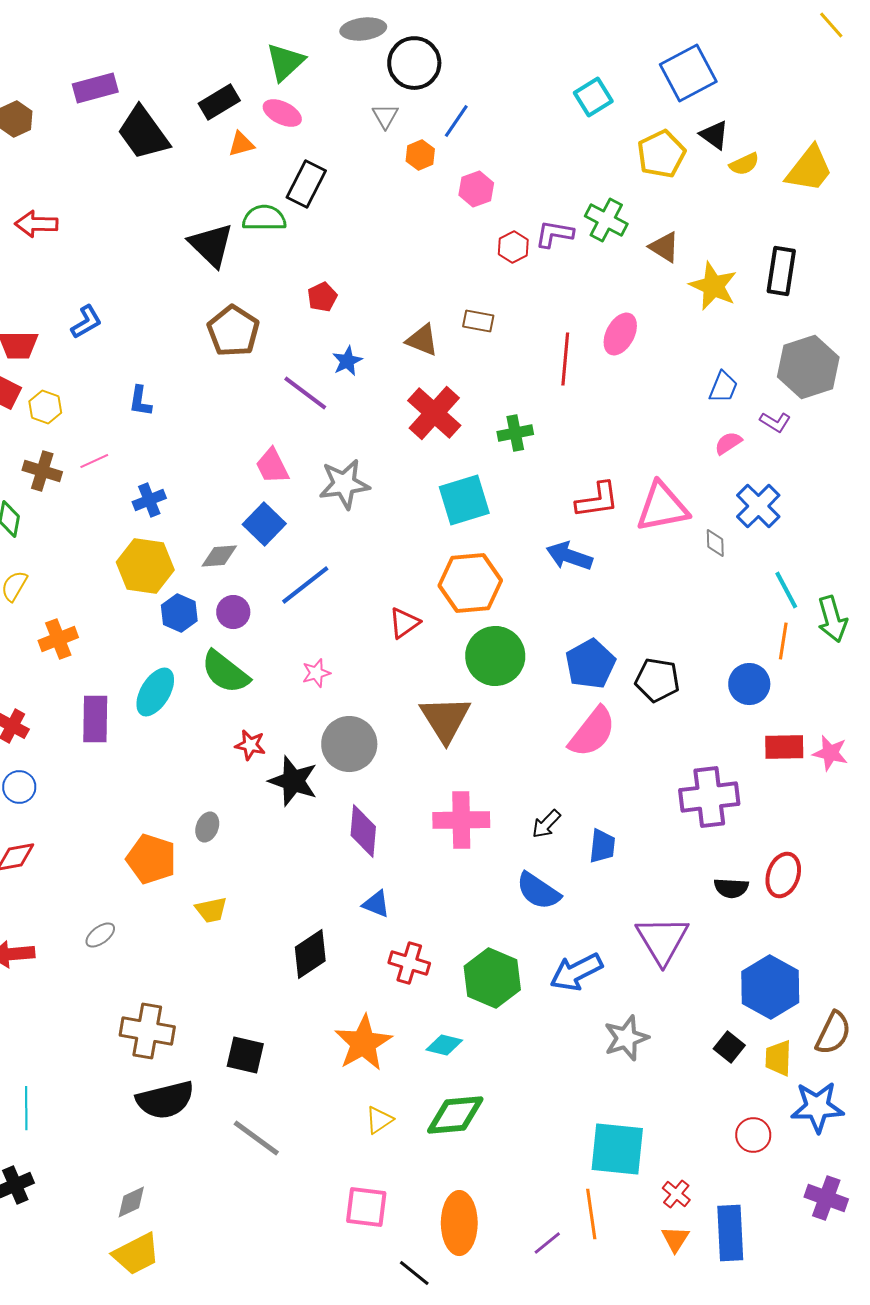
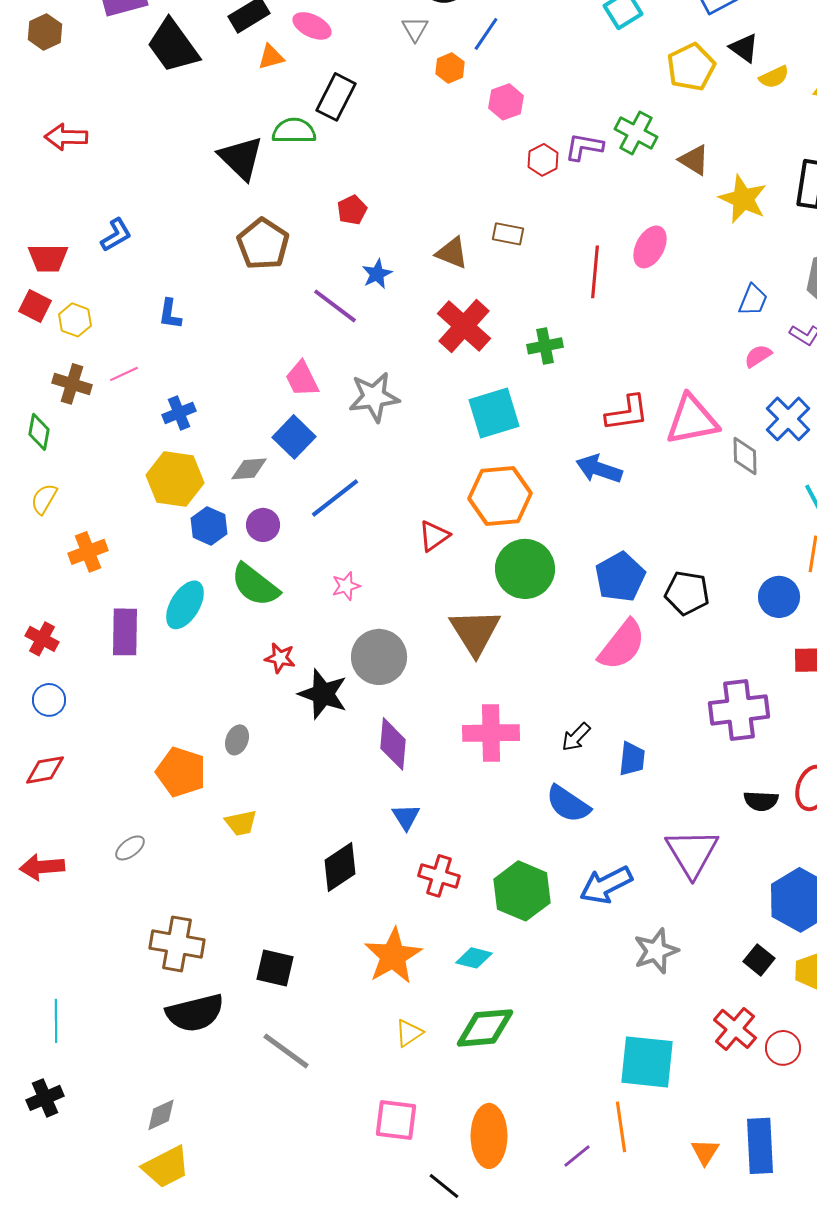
gray diamond: (715, 543) -> (745, 456), size x1.4
blue triangle: (376, 904) -> (406, 817), turned 36
red cross: (676, 1194) -> (735, 1029), moved, size x1.5

